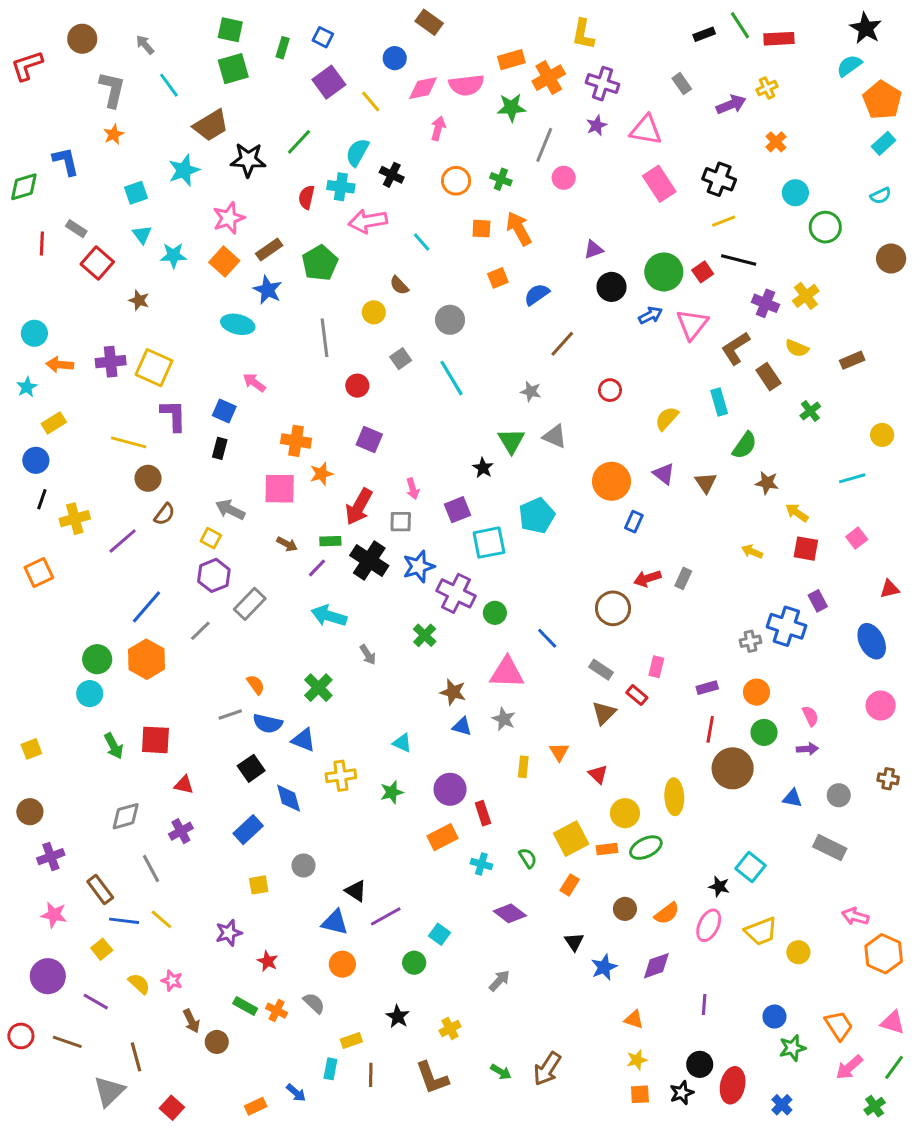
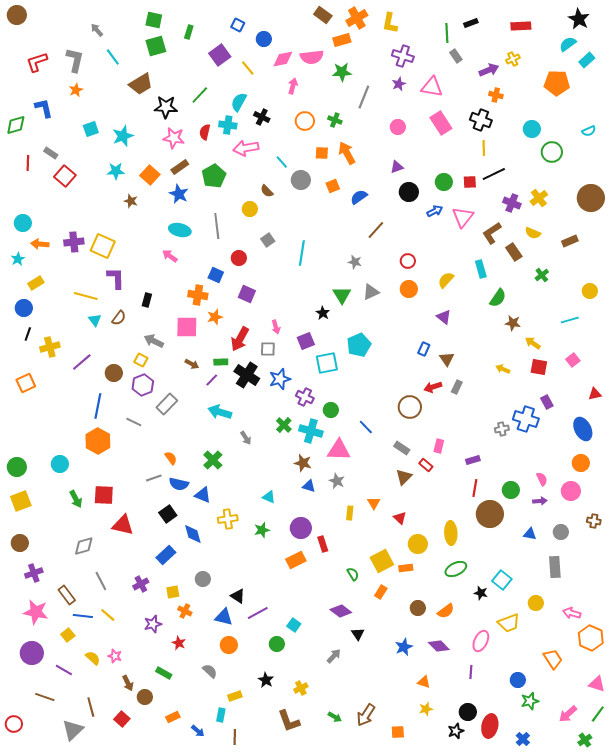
brown rectangle: (429, 22) -> (323, 15), moved
green line: (740, 25) -> (447, 33), moved, turned 30
blue square: (323, 37) -> (238, 25), moved
brown circle: (82, 39) -> (17, 15), moved
red L-shape: (27, 66) -> (37, 62), moved
orange cross: (549, 78) -> (357, 18), moved
orange pentagon: (882, 100) -> (557, 83), moved, turned -30
orange cross: (776, 142) -> (496, 95), moved, turned -32
cyan rectangle: (884, 143) -> (587, 60), moved
cyan star: (184, 170) -> (123, 136), moved
pink circle: (564, 178) -> (398, 127), moved
pink star: (229, 218) -> (174, 138), moved, turned 30
yellow line: (724, 221) -> (484, 148), turned -70
cyan triangle: (142, 235) -> (95, 320), moved
brown circle: (891, 258) -> (591, 198), moved, size x1.4
black line: (739, 260) -> (494, 174), turned -40
green circle: (664, 272) -> (444, 182), size x0.7
red square: (703, 272) -> (470, 182), turned 32
brown star: (139, 300) -> (131, 201), moved
gray circle: (450, 320) -> (301, 180), moved
cyan ellipse: (238, 324) -> (180, 230), moved
cyan line: (452, 378) -> (302, 253), turned 40
blue square: (224, 411) -> (216, 275), moved
gray triangle: (555, 436) -> (371, 292), turned -48
brown circle: (148, 478) -> (114, 373), moved
orange circle: (611, 481) -> (409, 289), moved, size x0.7
brown triangle: (706, 483) -> (447, 359), moved
brown semicircle: (164, 514) -> (119, 318), moved
purple cross: (456, 593) -> (305, 397), size x0.7
blue line: (147, 607) -> (98, 406), turned -30
gray line: (200, 631) -> (134, 422), turned 70
green circle: (97, 659) -> (17, 467), moved
orange circle: (757, 692) -> (581, 463), moved
pink circle: (881, 706) -> (571, 491), moved
yellow square: (31, 749) -> (21, 501), size x1.5
red triangle: (184, 785) -> (123, 525), size x1.6
purple cross: (181, 831) -> (141, 584), moved
green ellipse: (646, 848) -> (456, 569), moved
gray rectangle: (830, 848) -> (555, 567), turned 60
cyan cross: (481, 864) -> (311, 431), moved, size x1.6
pink star: (54, 915) -> (36, 612), size x1.4
pink ellipse: (709, 925) -> (481, 641), moved
black triangle: (574, 942) -> (358, 634), moved
yellow circle: (798, 952) -> (536, 603), moved
purple diamond: (656, 966) -> (439, 646), turned 65
orange cross: (277, 1011) -> (185, 611), moved
orange trapezoid: (839, 1025) -> (553, 659), moved
red circle: (21, 1036) -> (14, 724), moved
brown line: (371, 1075) -> (235, 737), moved
orange square: (640, 1094) -> (398, 732), moved
orange rectangle: (256, 1106) -> (173, 717), moved
red square: (172, 1108) -> (122, 719), moved

